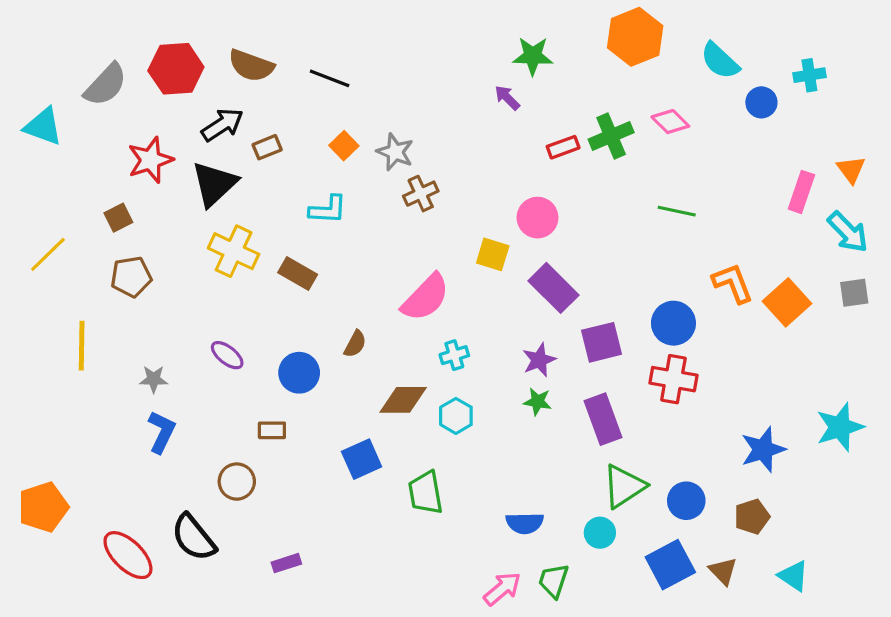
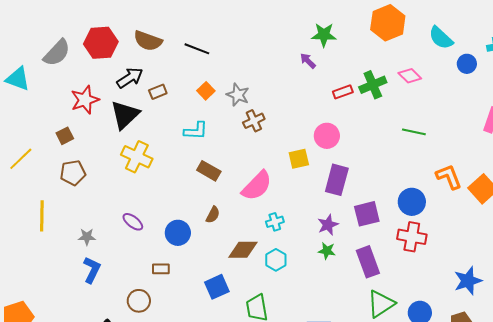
yellow square: (493, 254) -> (299, 159), turned -30
brown rectangle: (298, 274) -> (209, 171), moved
purple rectangle: (553, 288) -> (337, 180), turned 60

